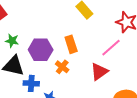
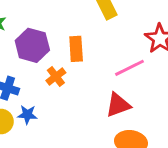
red triangle: (99, 72) -> (118, 105), moved

